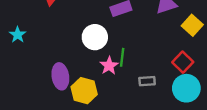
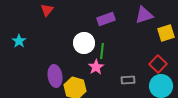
yellow square: (192, 25) -> (166, 33), turned 30
green line: (122, 57) -> (102, 51), moved

